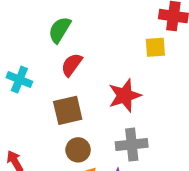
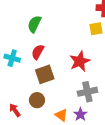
red semicircle: (72, 65) -> (38, 52), moved
brown circle: (78, 150) -> (37, 100), moved

